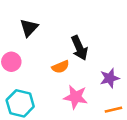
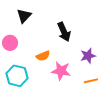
orange semicircle: (60, 67) -> (43, 56), moved

